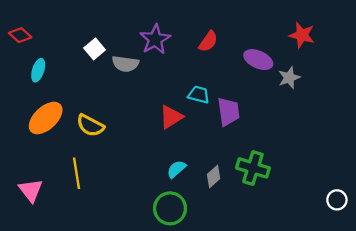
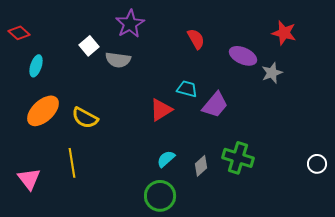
purple star: (155, 39) -> (130, 24), moved
red semicircle: (208, 41) -> (196, 39), turned -65
purple trapezoid: (229, 112) -> (215, 105), turned 48
white circle: (337, 200) -> (317, 164), moved

